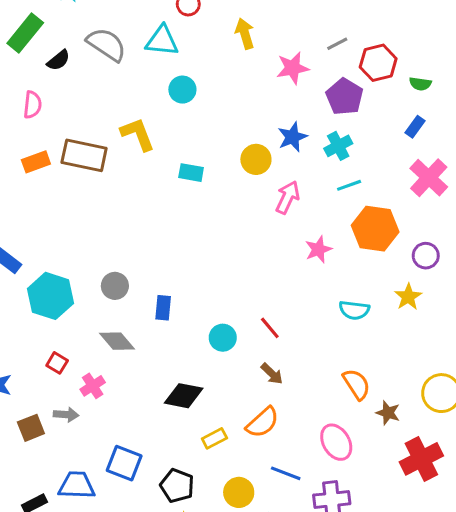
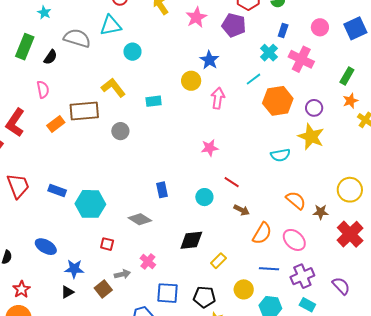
cyan cross: (338, 146) -> (269, 53), moved
pink star: (318, 249) -> (210, 148), moved, turned 30
gray circle: (115, 286) -> (120, 131), moved
yellow star: (408, 297) -> (311, 137), size x1.5
pink cross: (93, 386) -> (148, 262), moved
orange semicircle: (262, 422) -> (262, 233), moved

